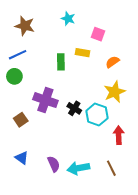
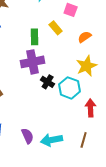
yellow rectangle: (83, 53) -> (56, 28), turned 40
purple cross: (45, 100) -> (33, 62), moved, turned -30
brown line: (111, 168) -> (84, 140), turned 42

